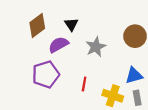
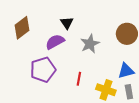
brown diamond: (37, 26) -> (22, 28), moved

